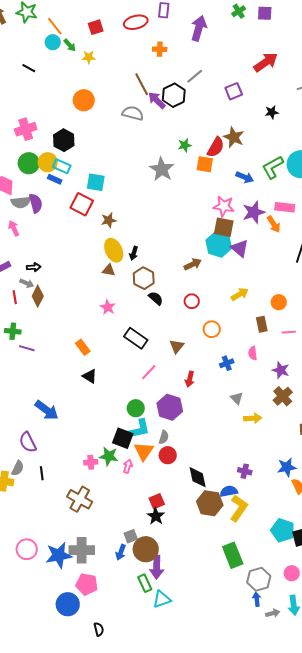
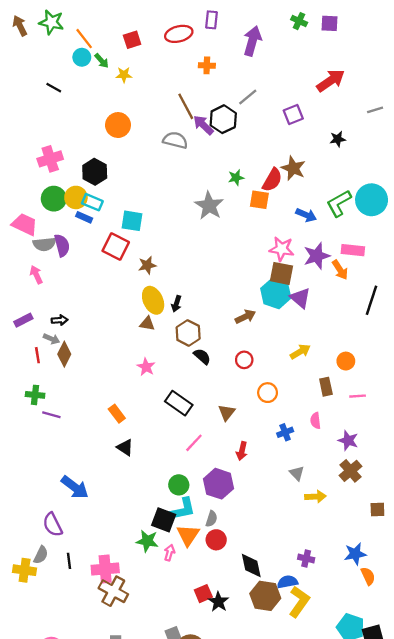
green cross: (239, 11) -> (299, 21), turned -32
pink cross: (91, 462) -> (105, 569), moved, size x1.6
black star: (156, 516) -> (218, 602), moved

